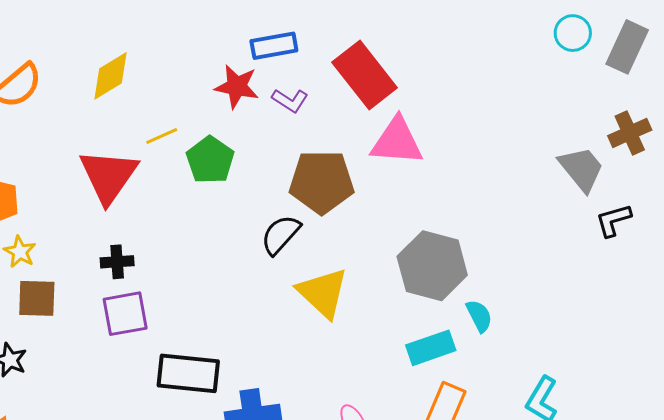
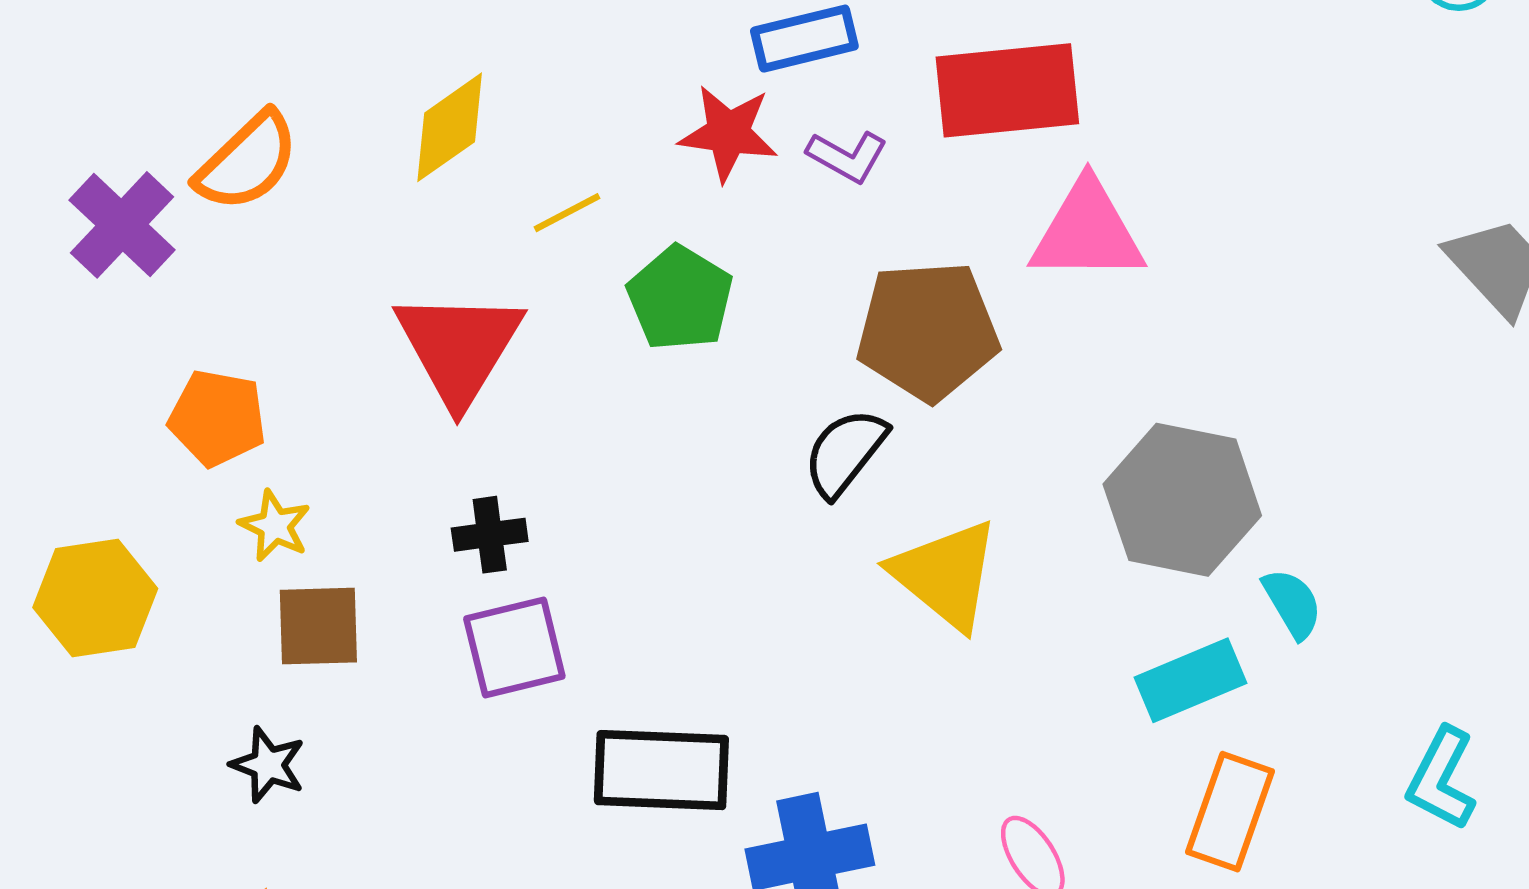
red rectangle: (365, 75) -> (1007, 90), turned -54
yellow line: (162, 136) -> (567, 213), moved

